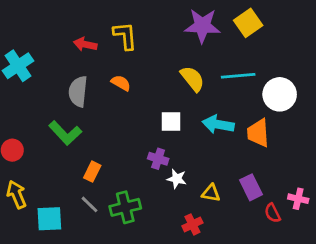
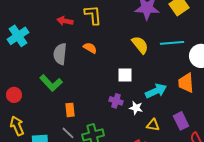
cyan arrow: (218, 124) -> (156, 91), moved, turned 145
orange rectangle: (92, 172) -> (70, 110), turned -32
white star: (177, 179) -> (136, 108), moved

